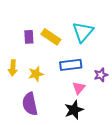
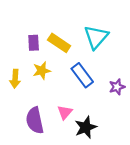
blue rectangle: (71, 65) -> (82, 75), turned 60
yellow star: (36, 74) -> (42, 71), moved
pink triangle: (79, 88) -> (65, 112), moved

